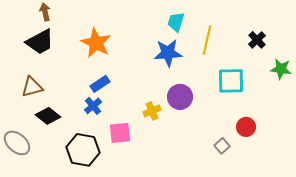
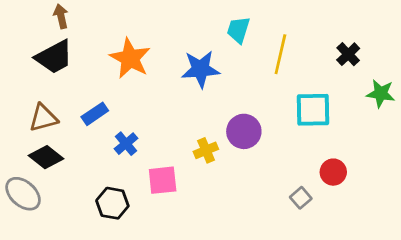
blue star: (168, 53) -> (200, 69), moved
blue rectangle: (100, 84) -> (95, 114), moved
black diamond: (48, 116) -> (46, 157), moved
black hexagon: (83, 150) -> (112, 203), size x0.7

